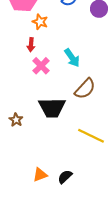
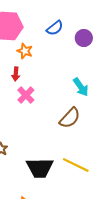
cyan arrow: (72, 58) -> (81, 87), moved
black trapezoid: (52, 108) -> (40, 168), moved

